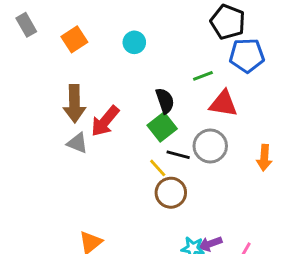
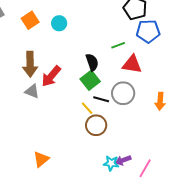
cyan circle: (134, 42) -> (59, 23), moved

